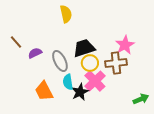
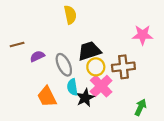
brown line: (16, 42) -> (17, 45), turned -64
pink star: (125, 45) -> (143, 35), moved, turned 30
green arrow: (141, 99) -> (140, 107), moved, turned -42

